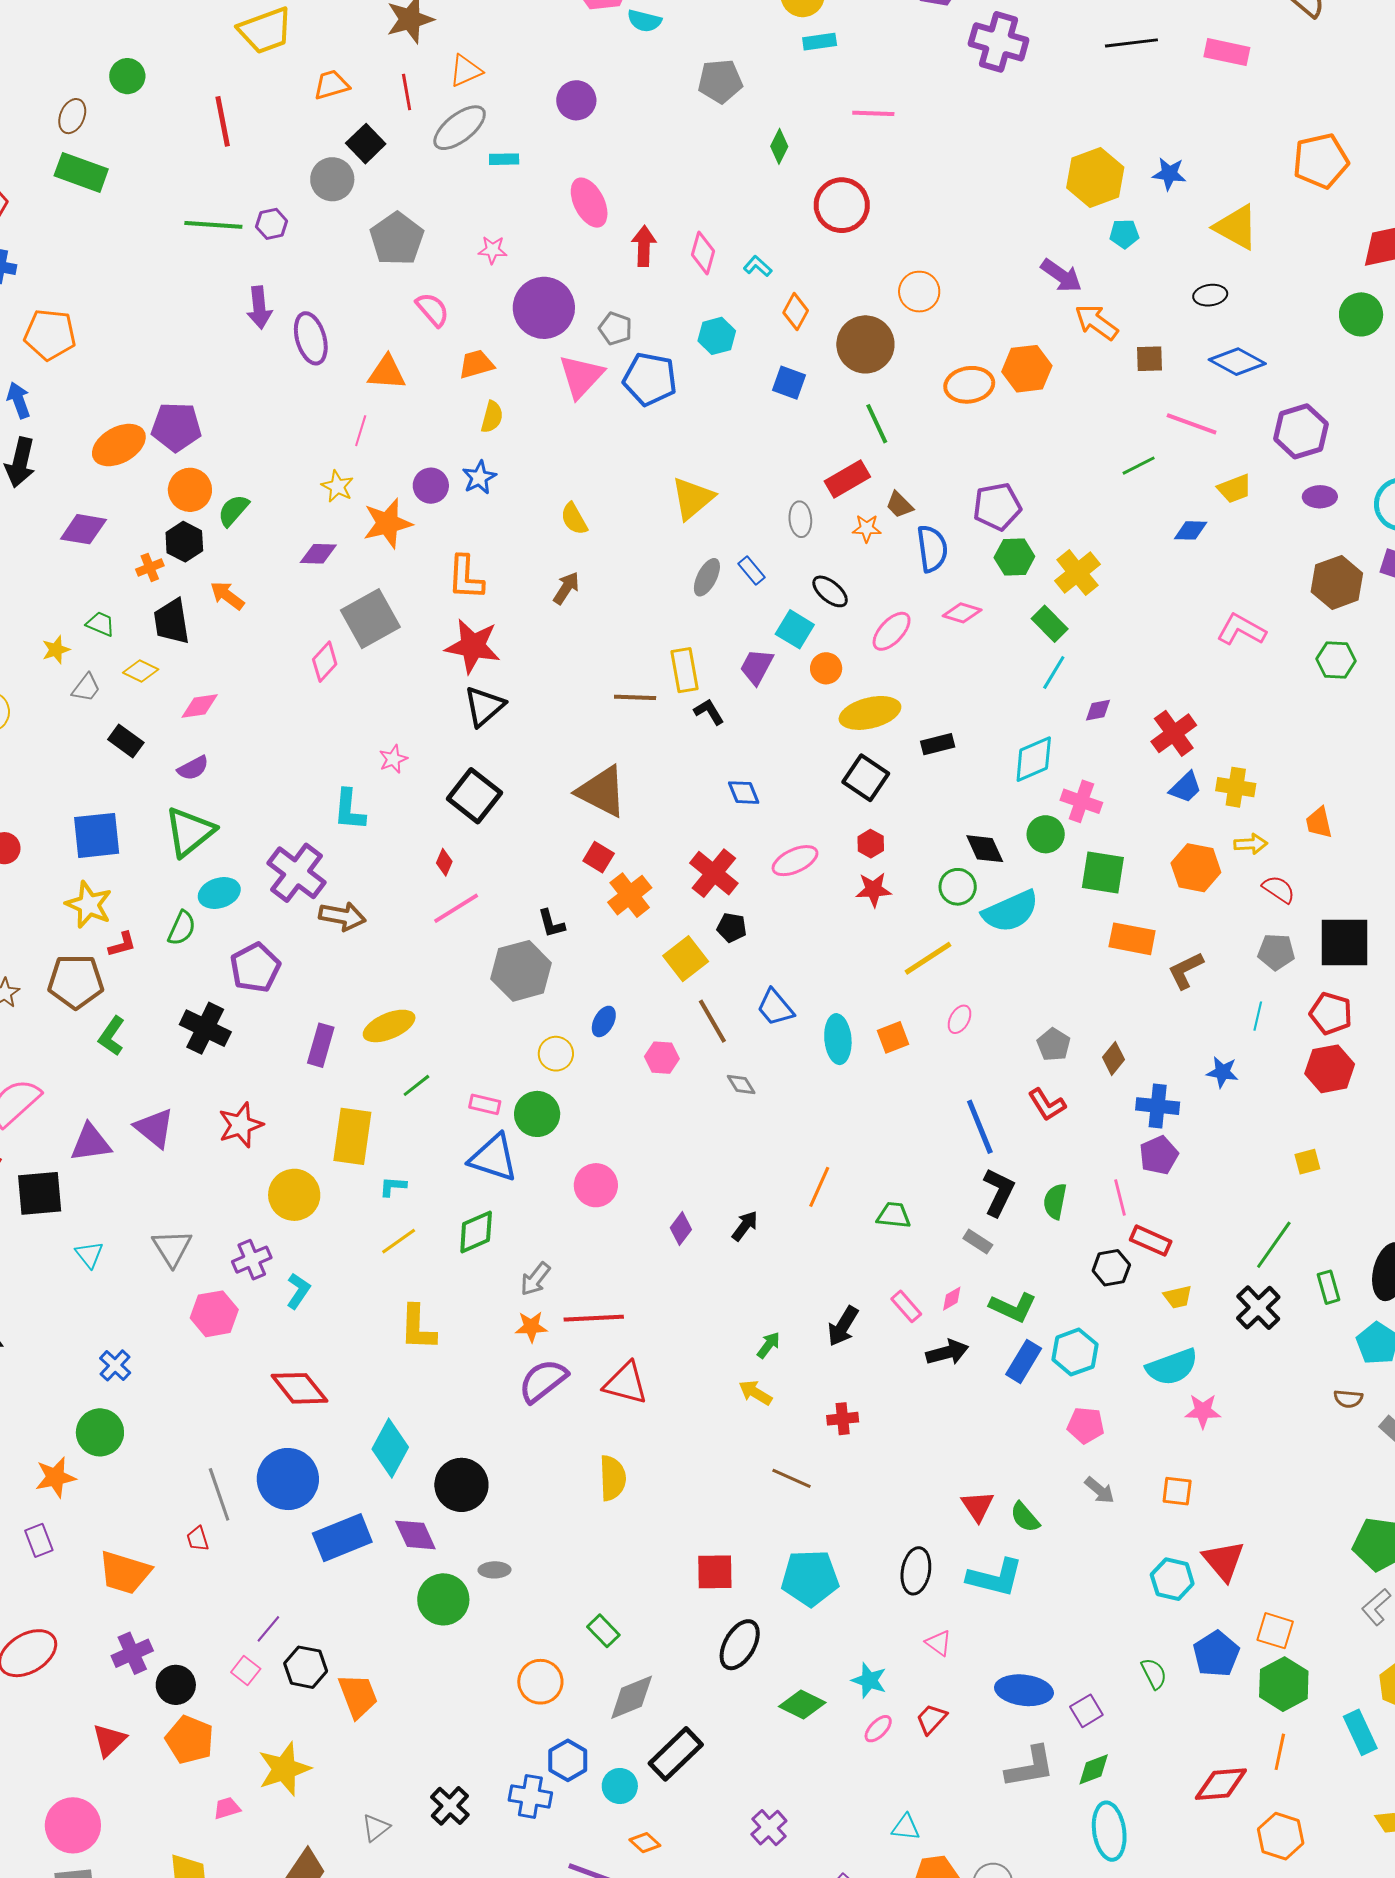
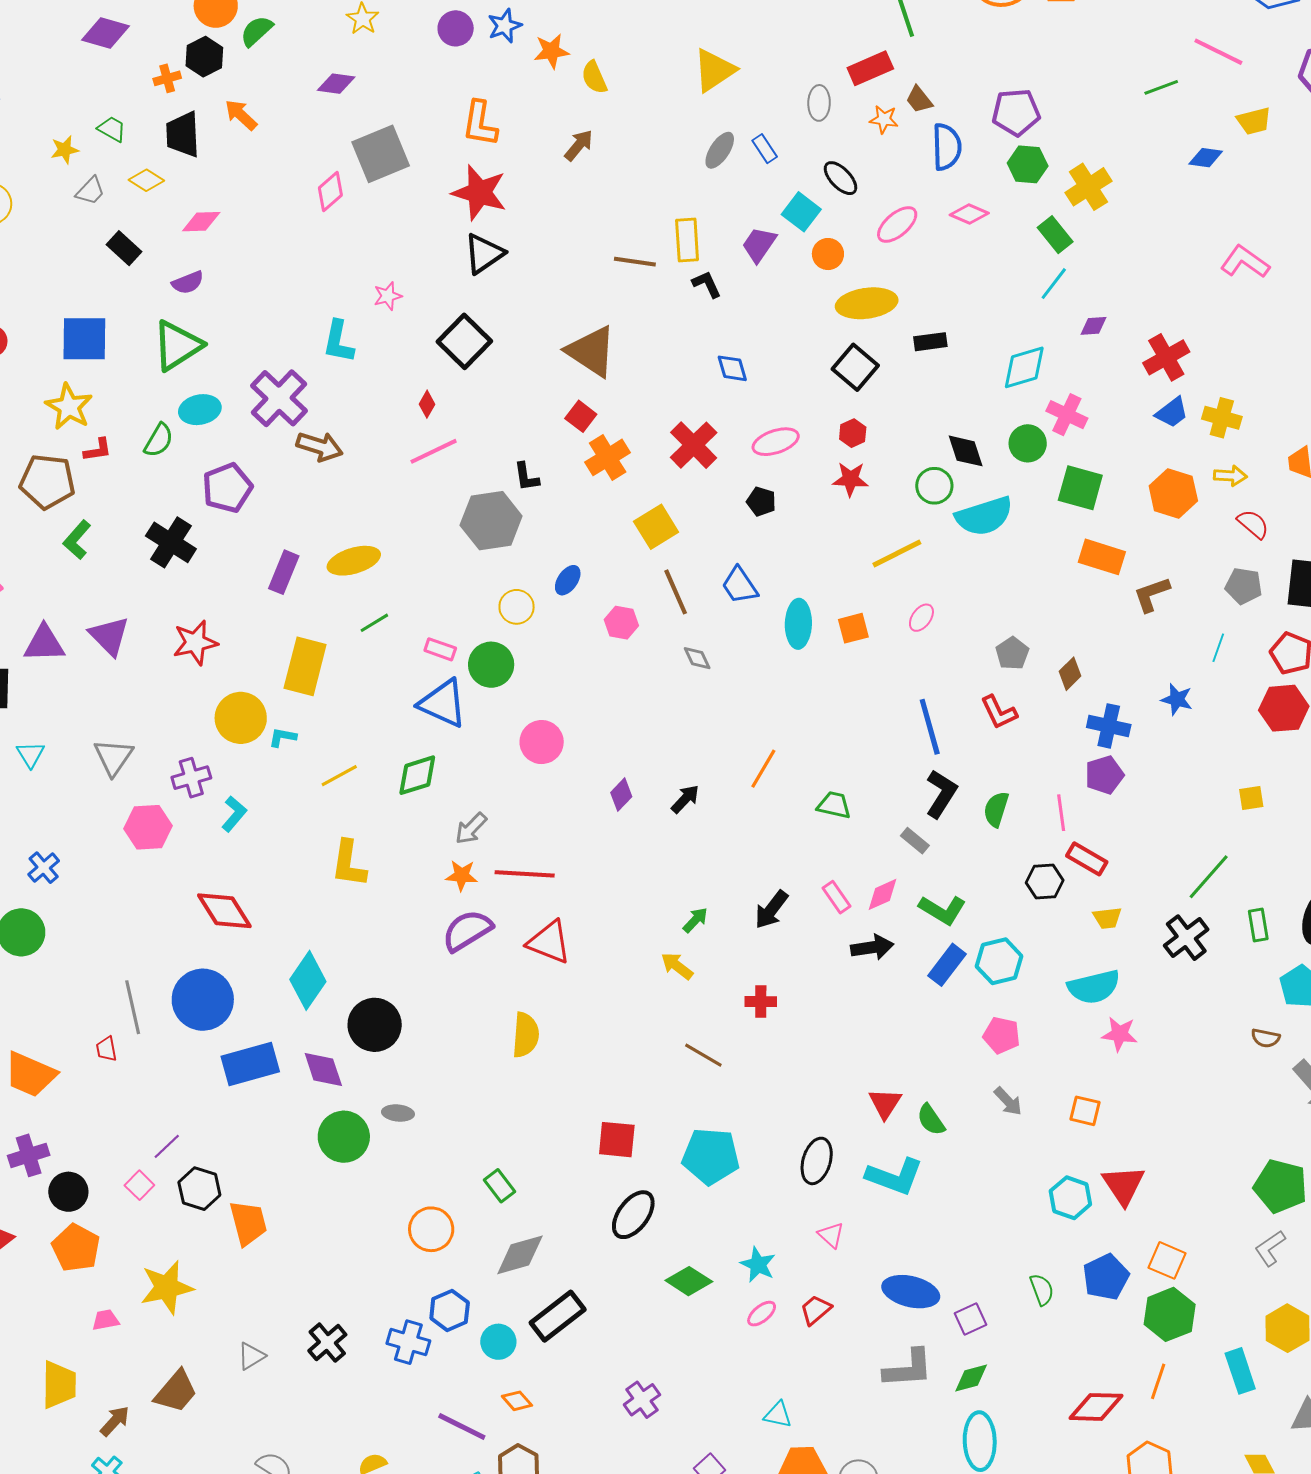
orange star: (388, 523) -> (551, 51), moved, size x0.7
black pentagon: (732, 928) -> (761, 502), moved
cyan L-shape: (393, 1186) -> (283, 737), moved
pink diamond: (952, 1299) -> (883, 894), size x1.4

